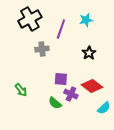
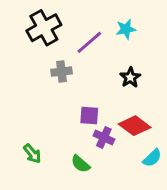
purple line: (61, 29) -> (89, 42), turned 30
green arrow: (21, 90) -> (32, 154), moved
green semicircle: (55, 103) -> (80, 164), moved

